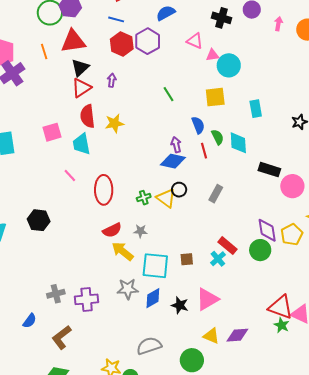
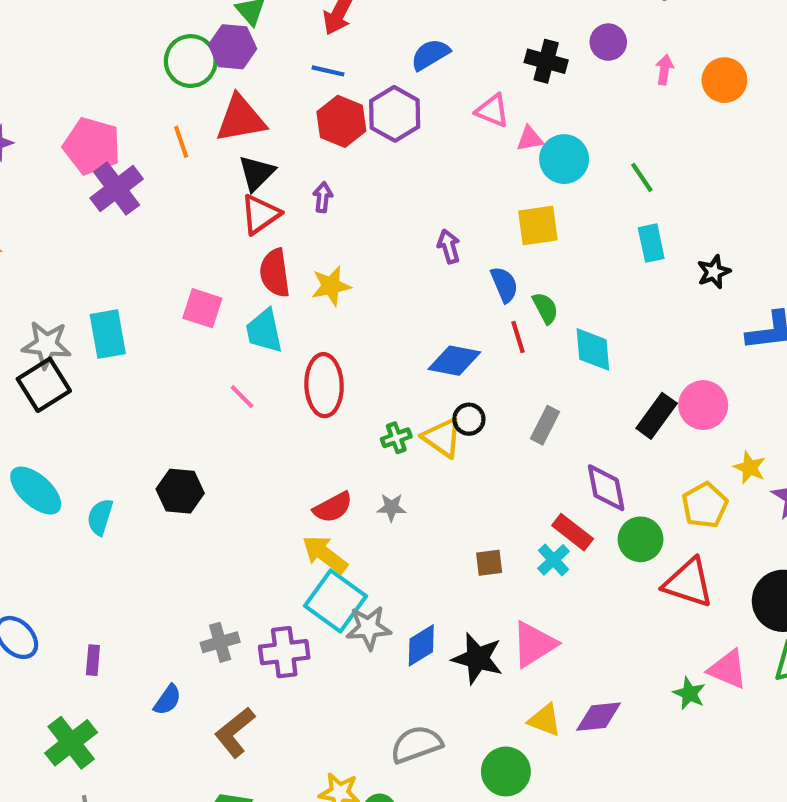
green line: (169, 94) -> (642, 177), moved
cyan rectangle: (256, 109) -> (651, 243), moved
pink square: (52, 132) -> (202, 308), turned 36
cyan diamond: (238, 143) -> (593, 349), moved
purple arrow: (176, 145) -> (449, 246), moved
black rectangle: (269, 170) -> (657, 416), moved, turned -70
red ellipse: (104, 190) -> (324, 385), moved
purple diamond: (267, 230) -> (606, 488), moved
yellow arrow: (122, 251) -> (325, 554), moved
cyan square: (155, 266) -> (336, 601), moved, turned 32
black star: (180, 305) -> (477, 658), size x1.4
red triangle: (281, 307) -> (688, 583), moved

